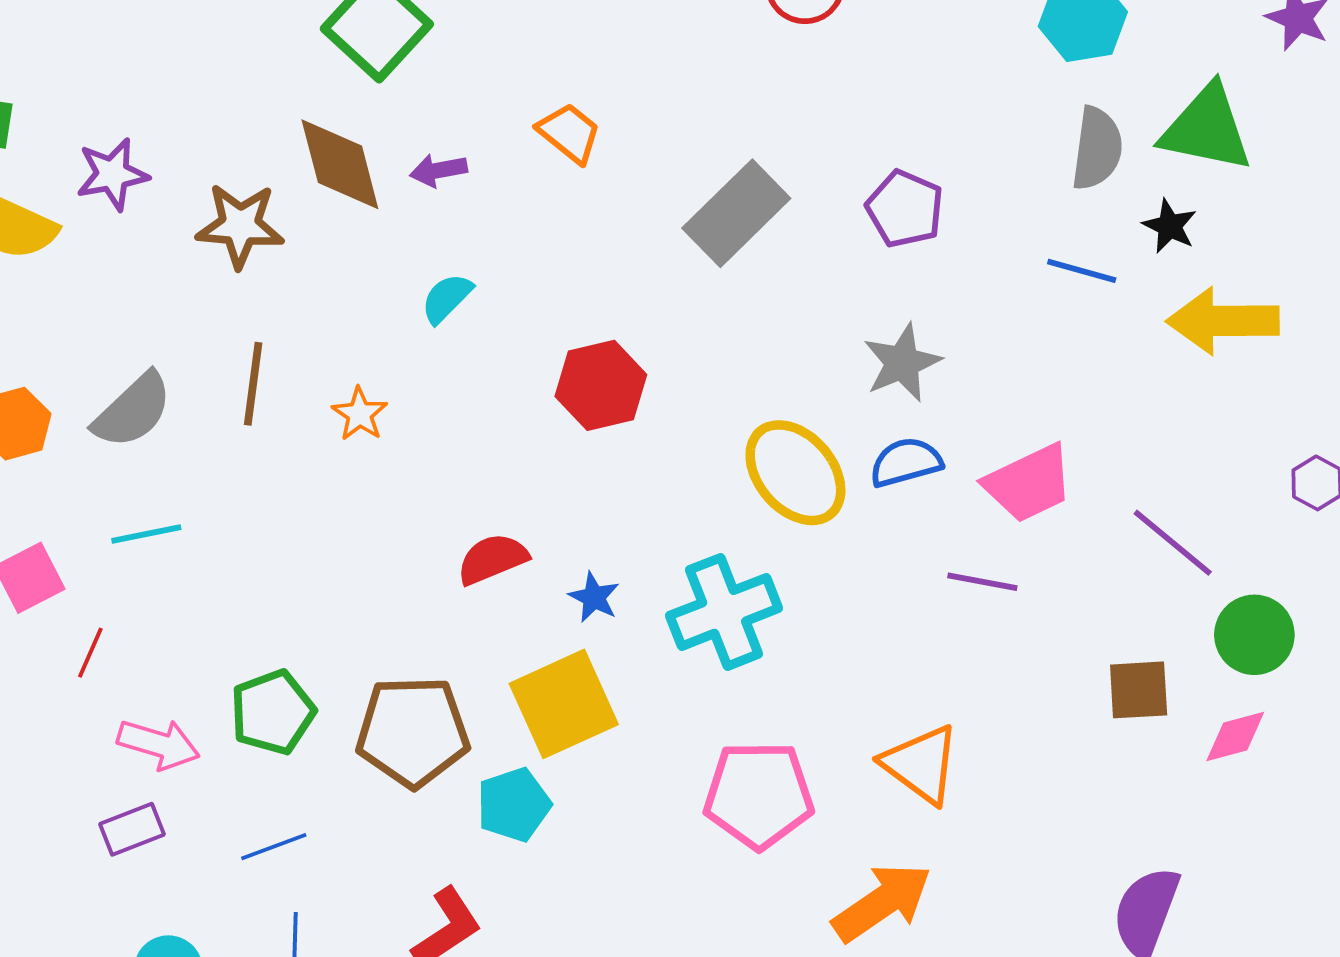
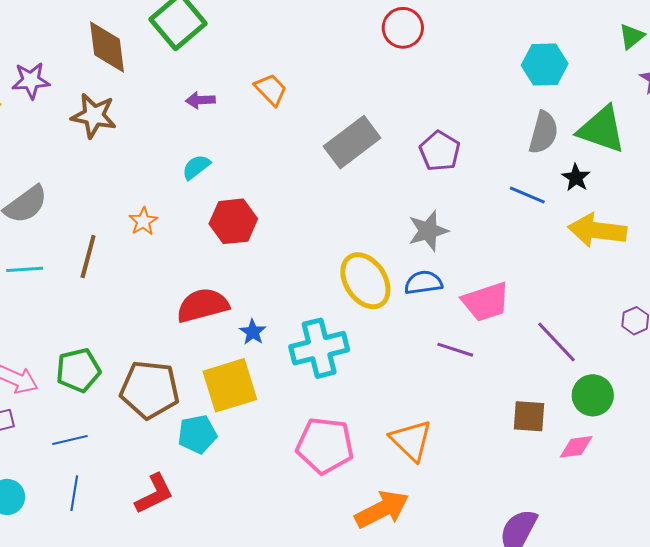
brown diamond: (340, 164) -> (107, 47), moved
brown line: (253, 384) -> (88, 257), moved
red hexagon: (601, 385) -> (233, 221), moved
red semicircle: (492, 559) -> (203, 305), size x1.4

